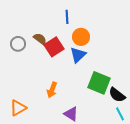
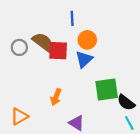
brown semicircle: (40, 39) -> (43, 42), size x1.5
red square: (54, 47) -> (58, 51), turned 36
green square: (99, 83) -> (107, 90), turned -30

